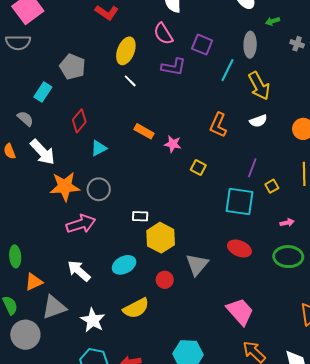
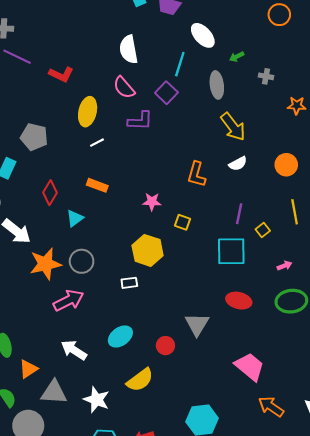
purple square: (202, 45) -> (166, 93), turned 30
cyan line: (227, 70) -> (180, 64), moved
white line: (130, 81) -> (97, 143), turned -64
orange rectangle: (144, 131) -> (97, 185), moved
yellow hexagon: (161, 238) -> (148, 250), moved
gray triangle: (54, 307) -> (54, 392), turned 32

